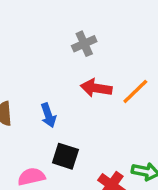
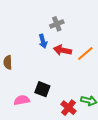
blue arrow: (48, 115) -> (43, 41), moved

